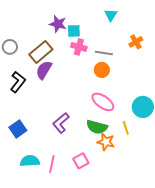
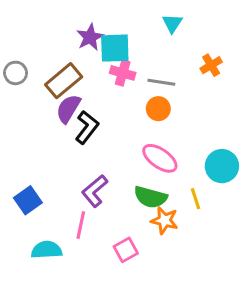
purple star: (58, 24) -> (90, 37), turned 30
cyan square: (74, 31) -> (115, 48), size x1.5
black L-shape: (18, 82) -> (87, 127), moved
pink line: (52, 164) -> (81, 225), moved

